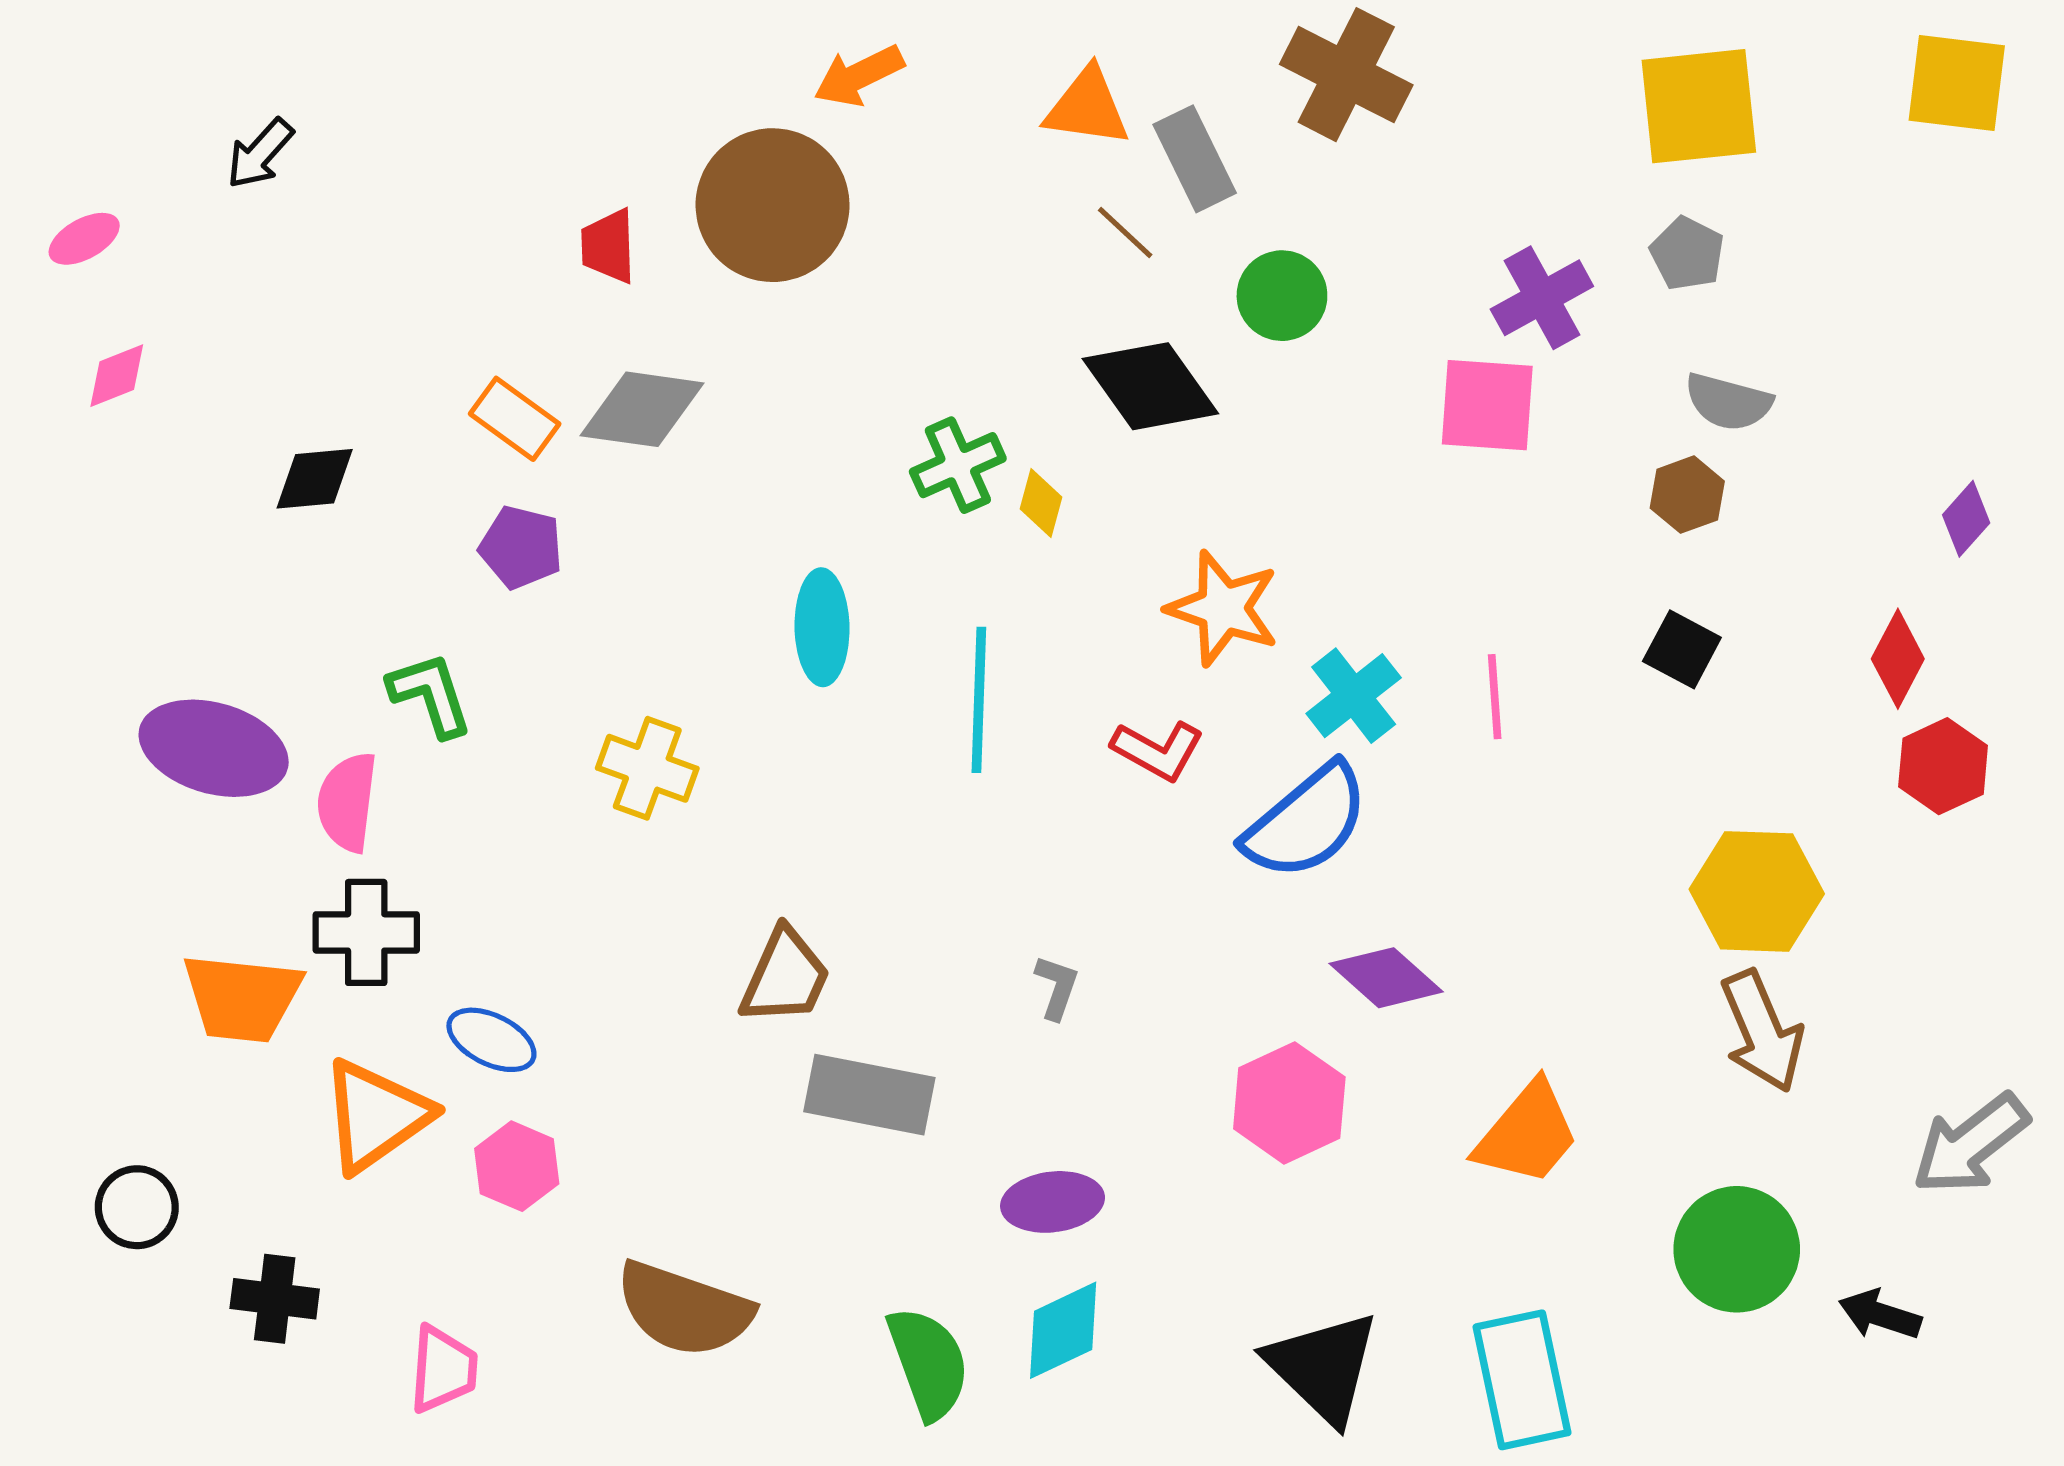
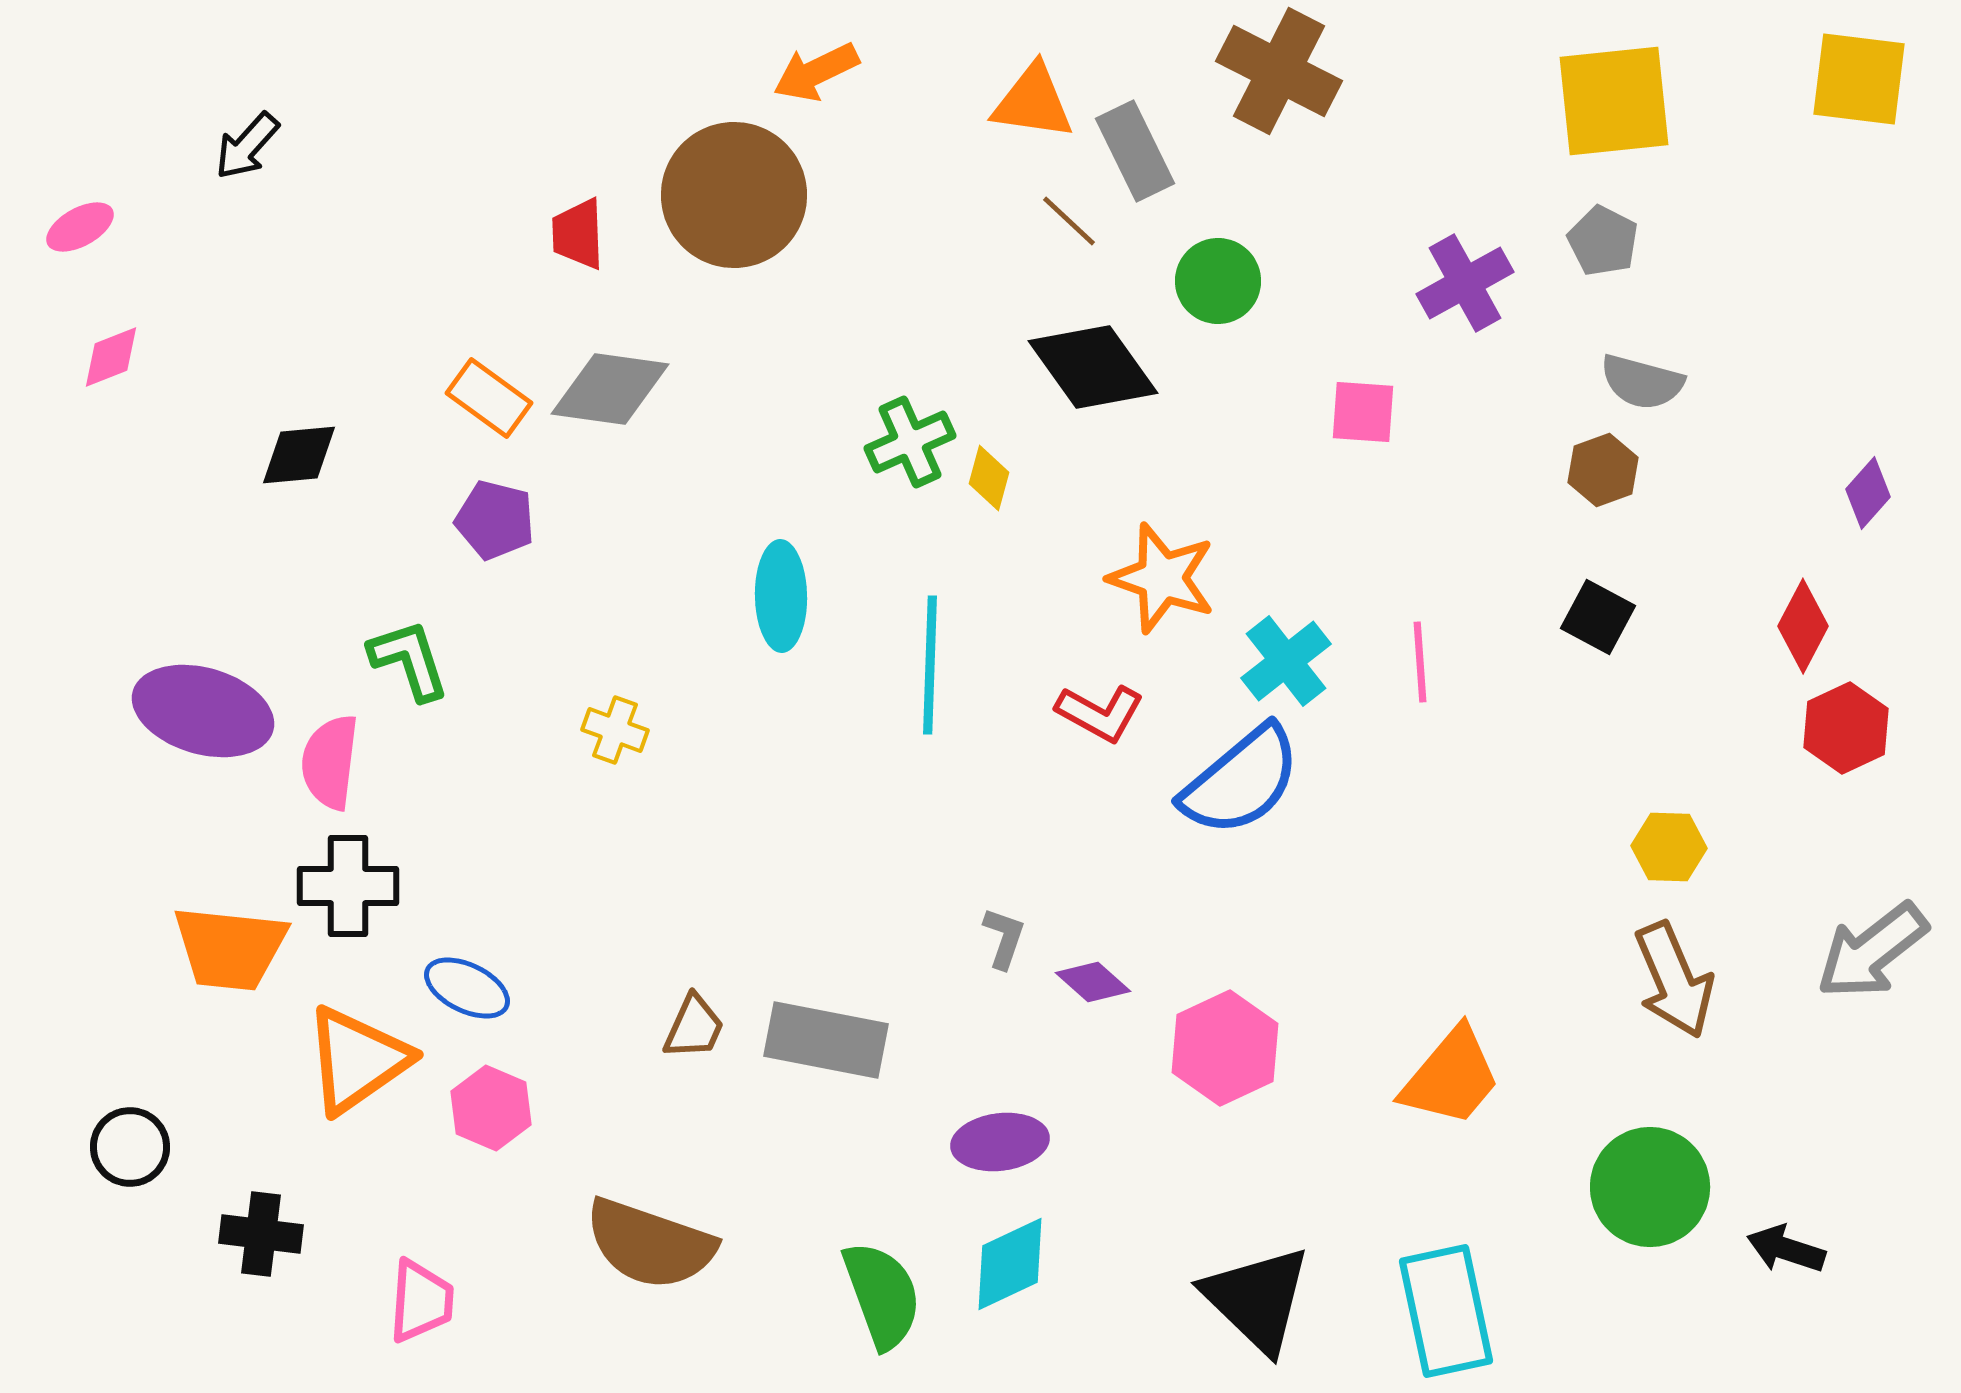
pink square: (1487, 405) -> (1363, 412), moved, size x0.7
yellow cross: (647, 768) -> (615, 730), size x0.7
yellow hexagon: (1757, 891) -> (1669, 847), size x0.6
brown trapezoid: (785, 977) -> (694, 1027), moved, size x0.7
purple diamond: (1386, 978) -> (1093, 982), moved, size x0.7
gray arrow: (1970, 1144) -> (1872, 951), moved

